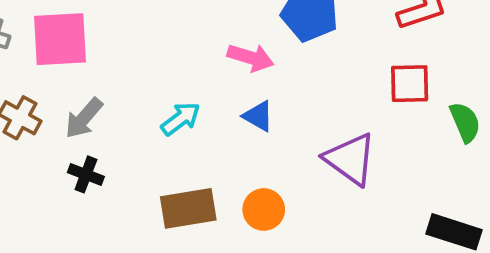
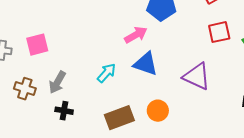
pink square: (60, 39) -> (37, 45), size x0.7
pink arrow: (251, 58) -> (136, 35), turned -35
blue triangle: (258, 116) -> (146, 64), size x1.5

